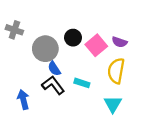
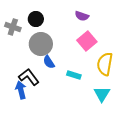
black circle: (73, 38) -> (36, 19), moved
purple semicircle: (119, 42) -> (82, 16), moved
black L-shape: (53, 85) -> (29, 77), moved

